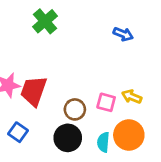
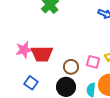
red trapezoid: (34, 91) -> (42, 54), turned -110

